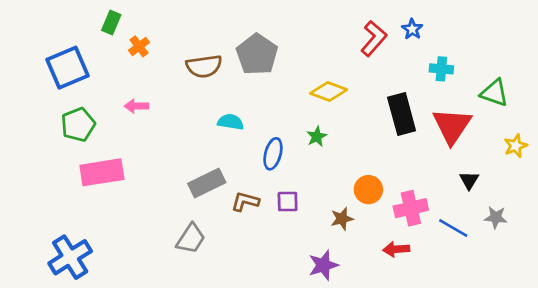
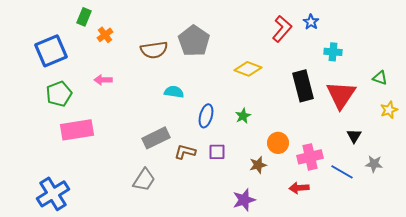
green triangle: (494, 93) -> (380, 78), moved, size x0.7
green star: (317, 137) -> (243, 116), moved

